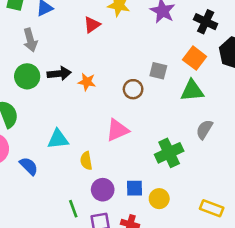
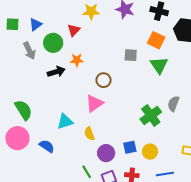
green circle: (27, 76) -> (53, 43), moved
orange star: (87, 82) -> (77, 60), moved
brown circle: (133, 89) -> (104, 80), moved
green triangle: (192, 91) -> (159, 65), turned -48
gray semicircle: (204, 129) -> (173, 104), moved
pink triangle: (117, 130) -> (94, 103), moved

